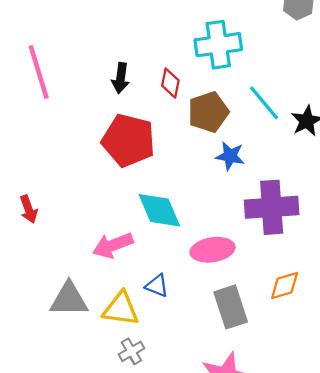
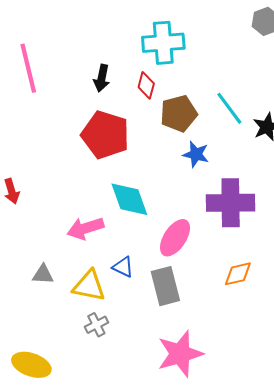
cyan cross: (218, 45) -> (163, 43), moved
pink ellipse: (213, 250) -> (175, 238), turned -51
gray triangle: (69, 299) -> (43, 274), size x0.6
gray rectangle: (231, 307) -> (165, 286), moved

